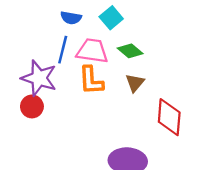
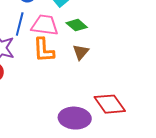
red diamond: (169, 117) -> (110, 104), moved, turned -40

